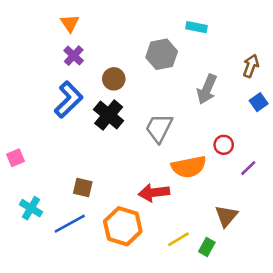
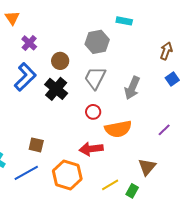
orange triangle: (70, 23) -> (12, 18), moved
gray arrow: (207, 89) -> (132, 88), moved
gray trapezoid: (159, 128) -> (95, 78), moved
red circle: (224, 145) -> (93, 112), moved

